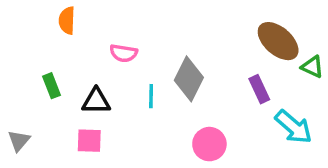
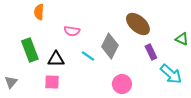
brown ellipse: (278, 41) -> (138, 24), moved
green rectangle: (51, 86) -> (30, 50), size x1.6
cyan line: (151, 96) -> (88, 56), turned -56

